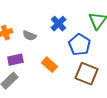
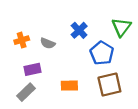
orange rectangle: (49, 65) -> (69, 86), moved, turned -42
brown square: (86, 74) -> (109, 84), turned -35

